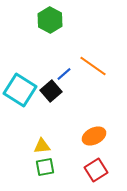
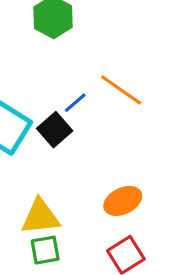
yellow triangle: (42, 146) -> (40, 217), size x1.5

